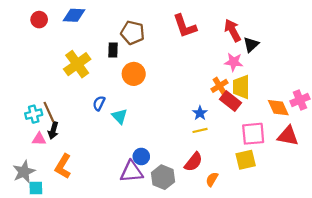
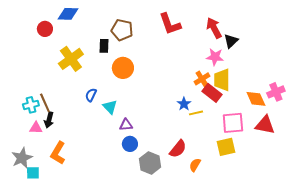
red circle: (39, 20) -> (45, 29), moved
yellow line: (200, 130) -> (196, 113), moved
purple triangle: (132, 172) -> (126, 125), moved, size x0.6

